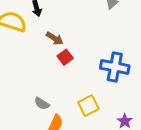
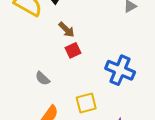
gray semicircle: (42, 104) -> (43, 78), moved

